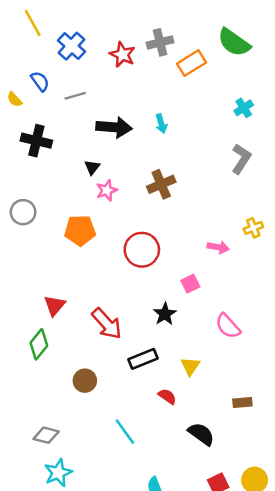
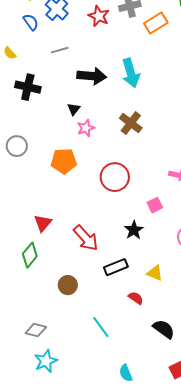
blue semicircle: (40, 81) -> (31, 22), moved
cyan arrow: (161, 124) -> (131, 73), size x1.8
brown cross: (161, 184) -> (131, 123), turned -30
yellow triangle: (190, 366) -> (155, 273), turned -42

